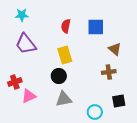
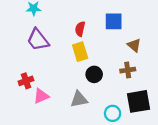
red semicircle: (66, 26) -> (80, 29), moved
black circle: (59, 76) -> (94, 74), moved
black square: (119, 101) -> (138, 101), size x1.6

